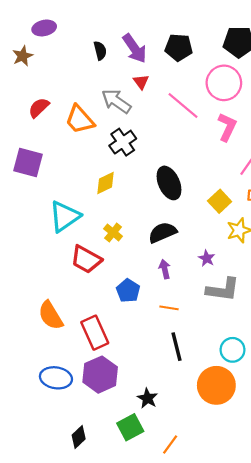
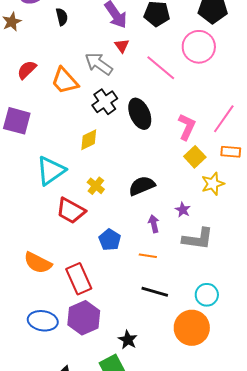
black semicircle: (100, 51) -> (62, 17), moved
pink L-shape: (227, 127) -> (187, 127), moved
black ellipse: (169, 183) -> (140, 114), moved
purple arrow: (165, 269) -> (154, 224), moved
orange semicircle: (51, 315) -> (38, 263), turned -32
black line: (177, 347) -> (155, 292), turned -60

